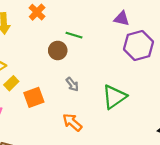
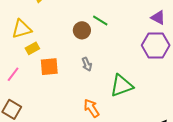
purple triangle: (122, 19) -> (158, 17), moved
orange arrow: (72, 122) -> (92, 108), moved

